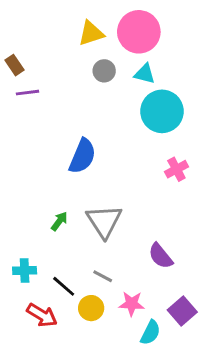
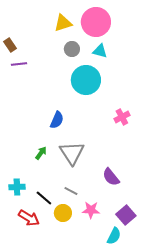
cyan circle: (162, 111) -> (86, 80), moved
blue semicircle: (82, 156) -> (57, 120), moved, size x0.7
cyan semicircle: (150, 333) -> (114, 236), moved

